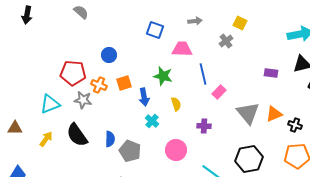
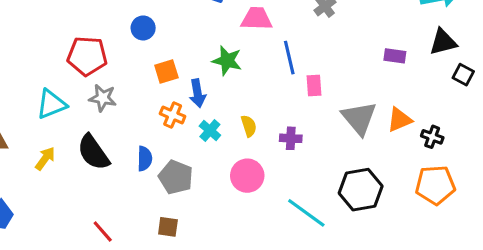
orange cross: (99, 85) -> (173, 115), moved
pink rectangle: (219, 92) -> (314, 85), turned -48
yellow semicircle: (176, 104) -> (249, 126), moved

